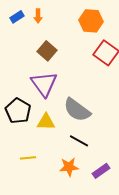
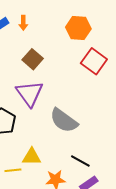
yellow triangle: (46, 122) -> (32, 157), moved
black line: (79, 141) -> (80, 161), moved

